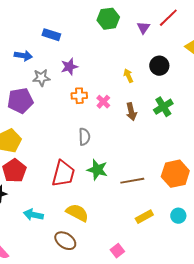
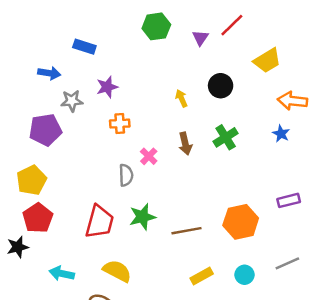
pink cross: (103, 102) -> (149, 156), moved
green star: (97, 170) -> (142, 217), turned -30

